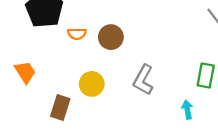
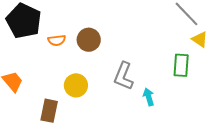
cyan arrow: (187, 110) -> (149, 97), moved

